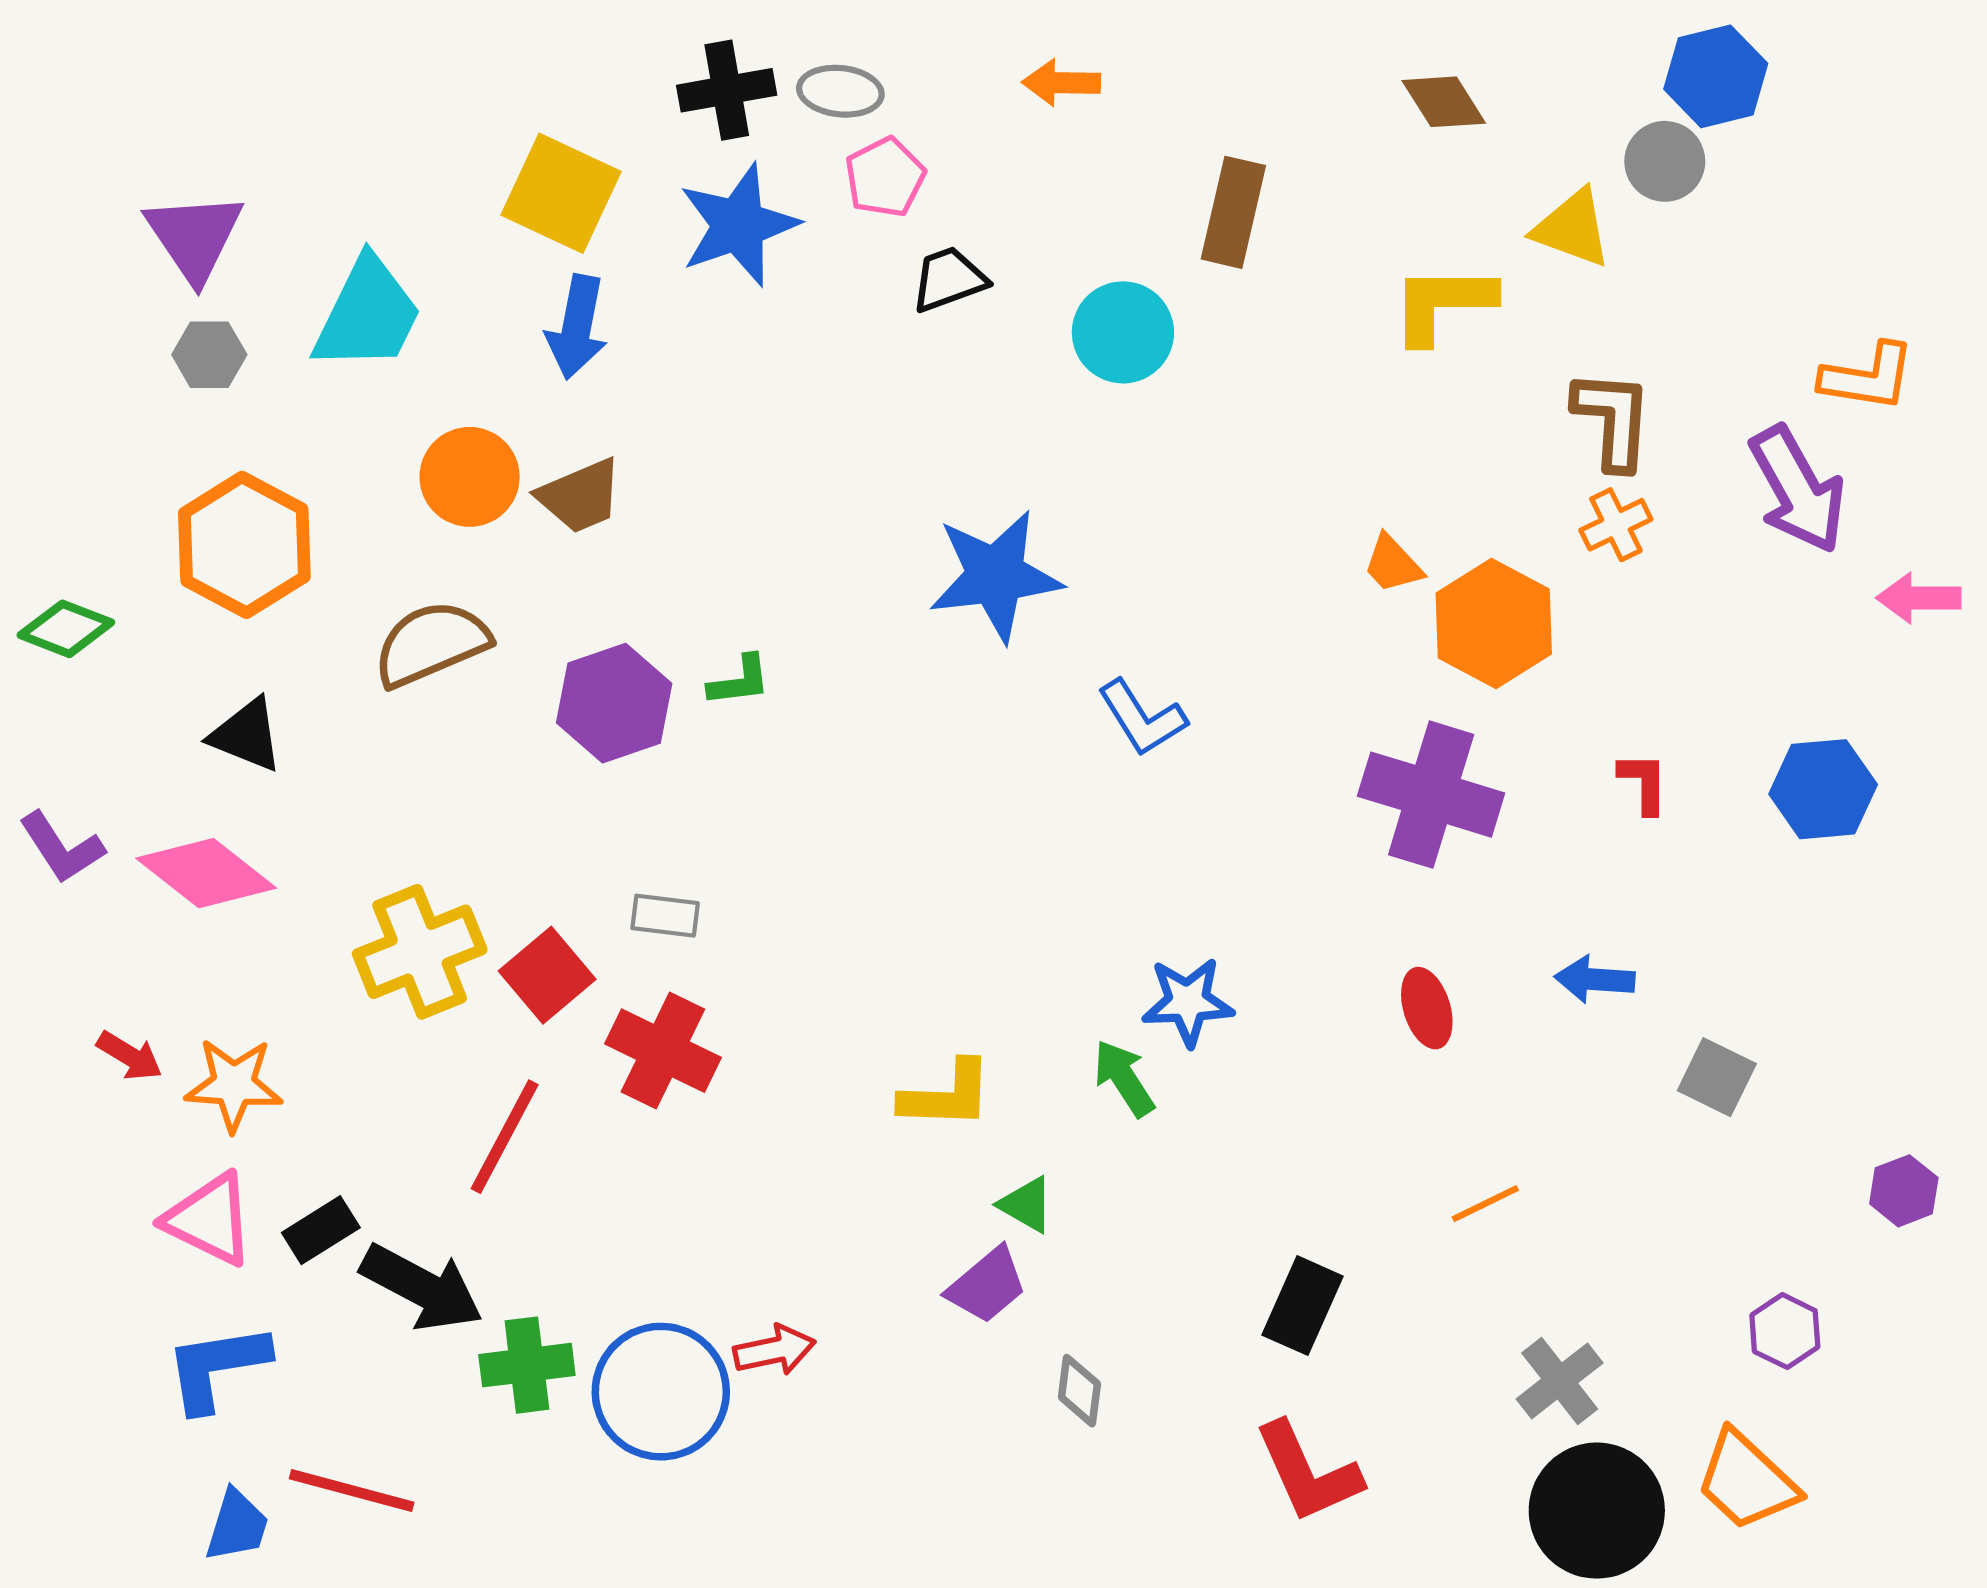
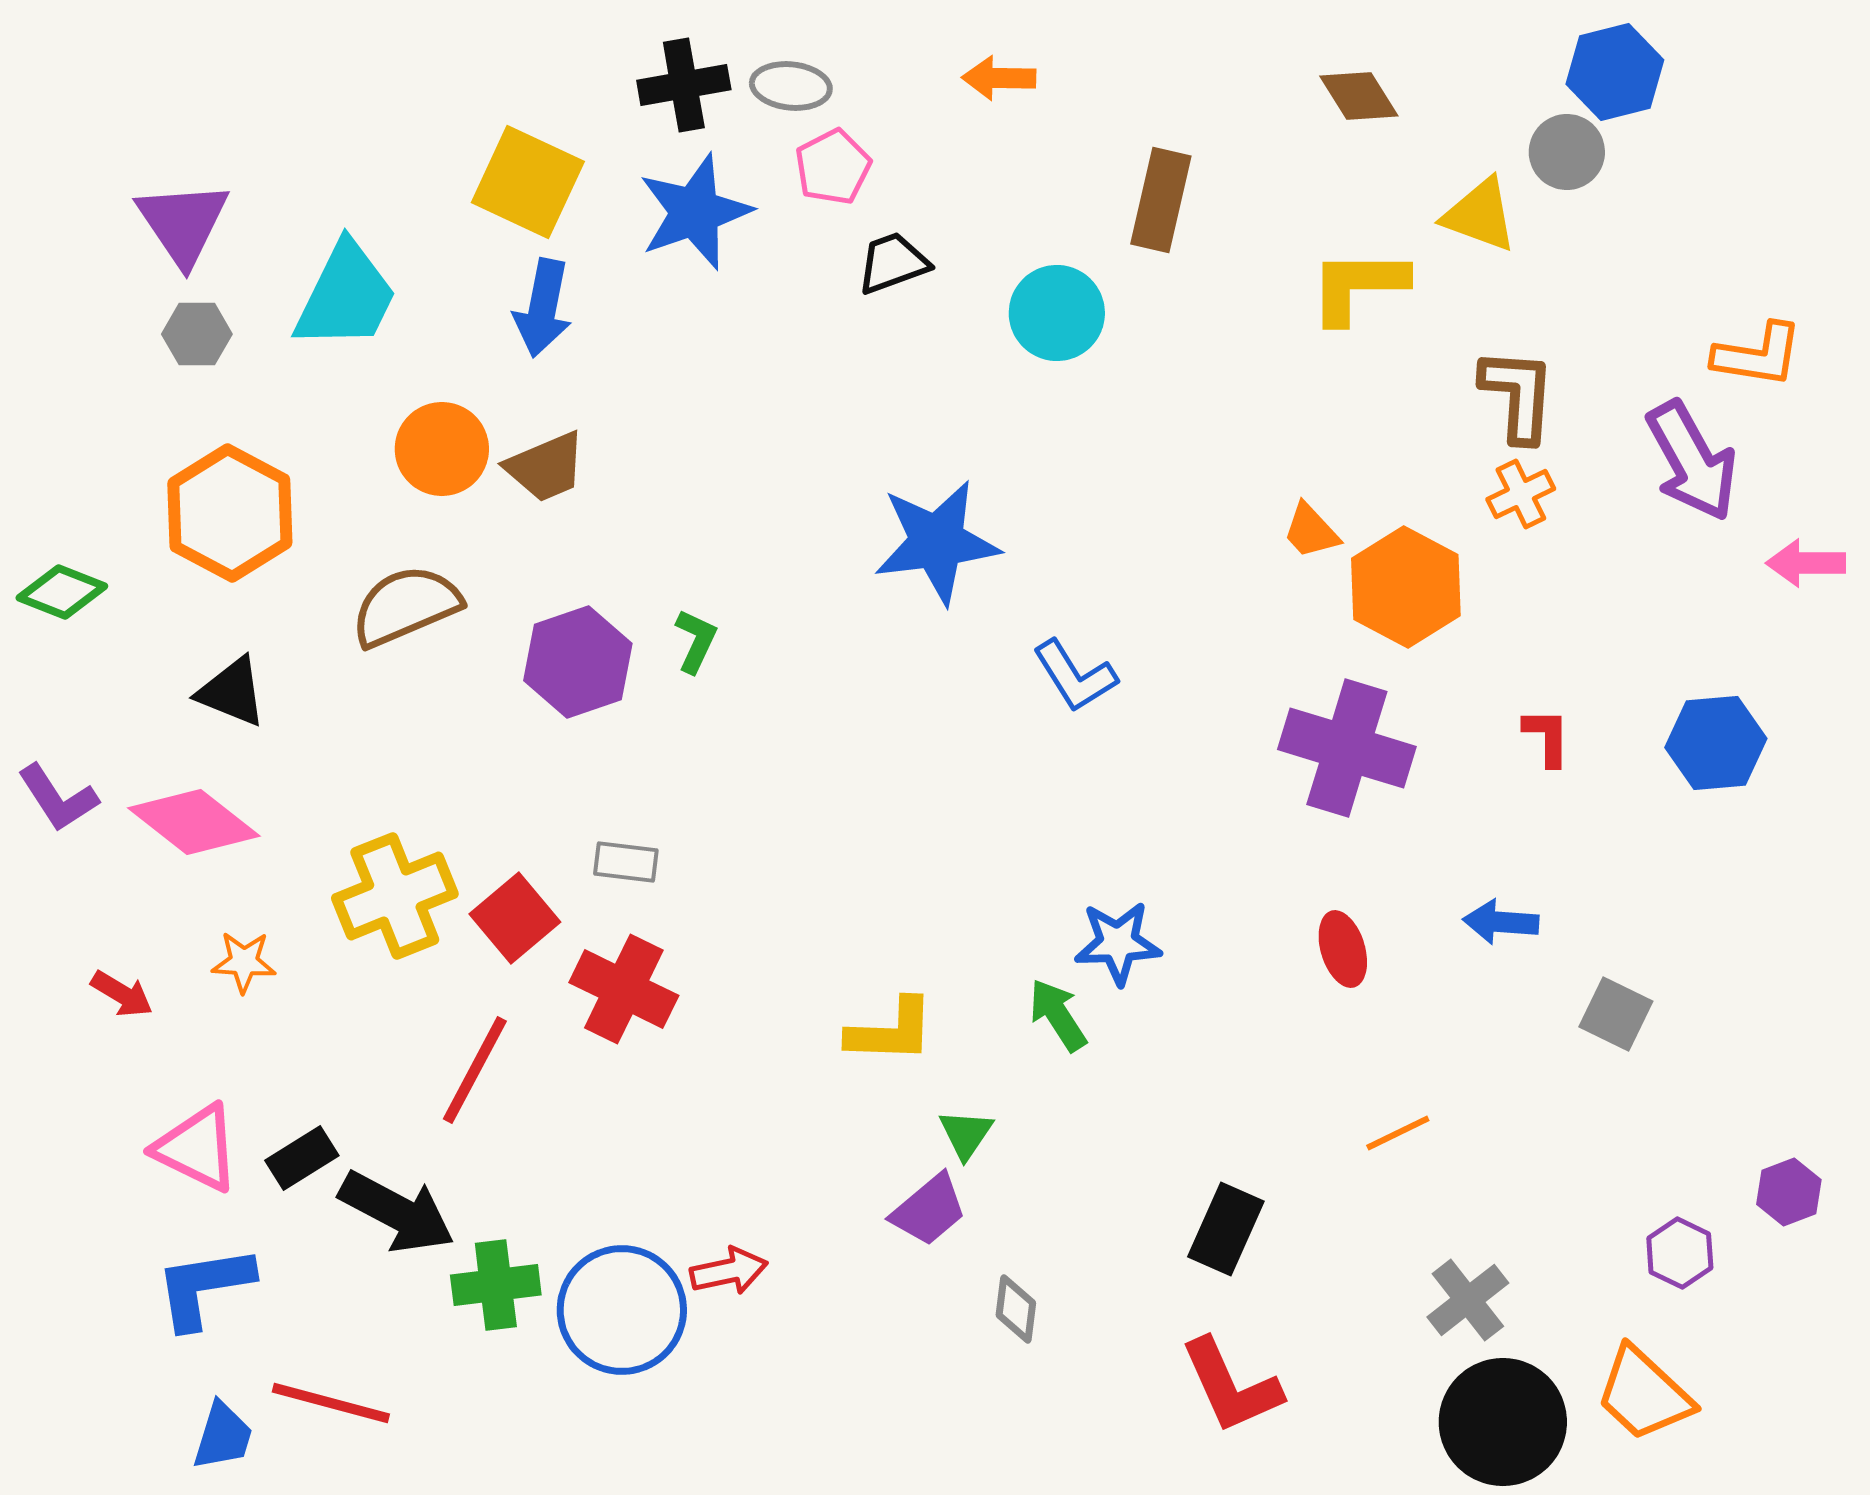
green L-shape: (739, 681) -> (696, 641), turned -58
orange star: (234, 1085) -> (244, 962), moved, size x0.7
purple hexagon: (1904, 1191) -> (1789, 1192), moved
green triangle: (1026, 1205) -> (966, 1134), turned 34

